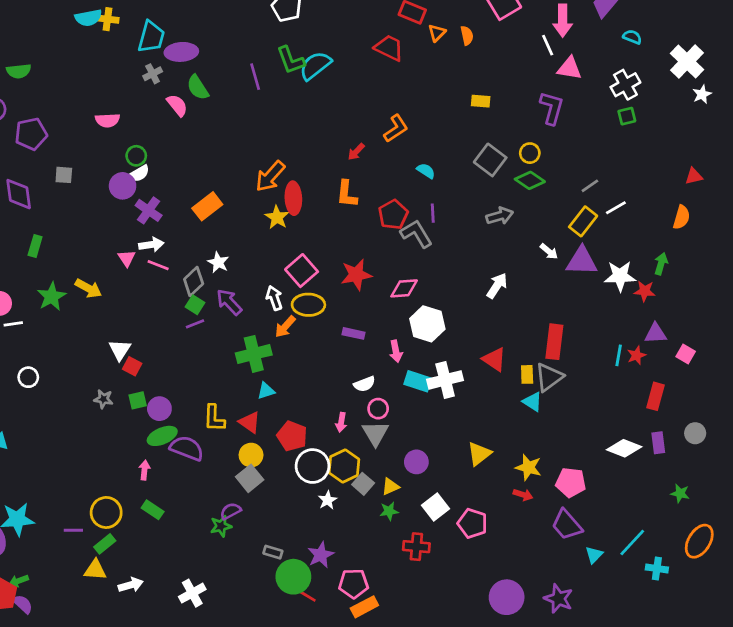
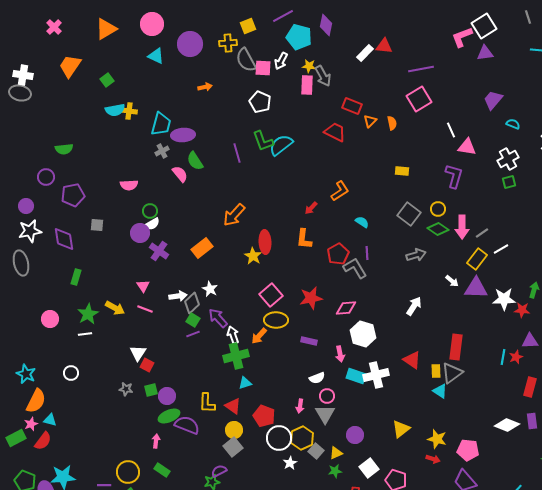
pink arrow: (563, 21) -> (462, 227), moved
orange arrow: (270, 176) -> (234, 215), moved
white arrow: (151, 245) -> (178, 296), moved
pink line: (158, 265) -> (145, 309), moved
white arrow: (274, 298) -> (233, 335), moved
white line: (13, 324) -> (85, 334), moved

